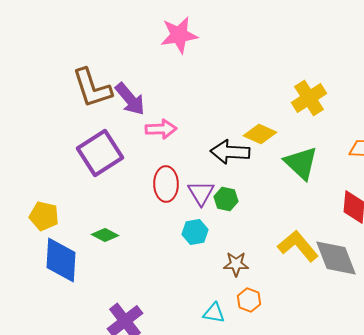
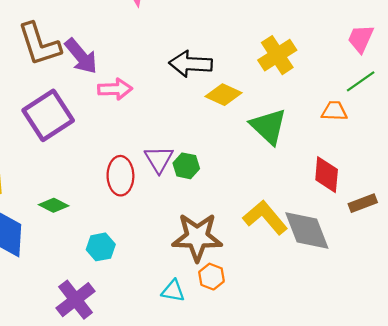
black arrow: (230, 152) -> (191, 64), moved
red ellipse: (166, 184) -> (120, 176), moved
cyan hexagon: (195, 232) -> (101, 247), moved
brown star: (236, 264) -> (197, 237), size x1.8

